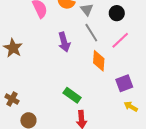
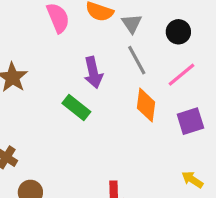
purple square: (124, 83) -> (190, 121), moved
green rectangle: (72, 95) -> (76, 108), moved

